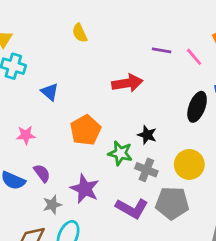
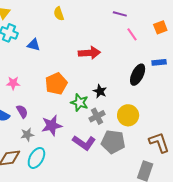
purple line: (162, 50) -> (120, 14), moved
pink line: (194, 57) -> (132, 34), moved
blue triangle: (50, 92) -> (34, 45), moved, turned -32
gray cross: (146, 170) -> (97, 116), turned 35
purple star: (85, 189) -> (52, 126), turned 30

